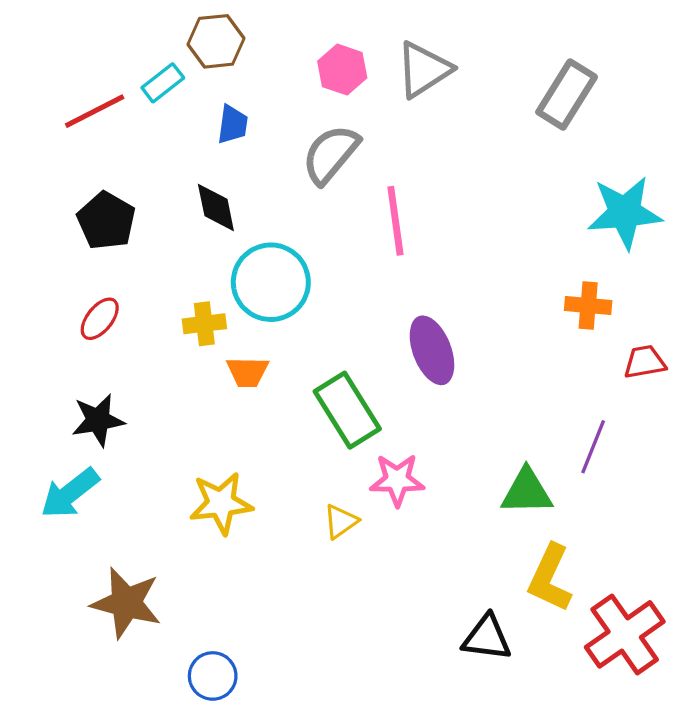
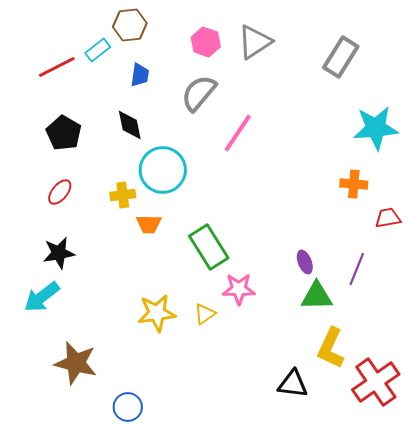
pink line: (395, 221) -> (238, 133), turned 42
purple ellipse: (432, 350) -> (305, 262), moved, size x0.6
yellow star: (221, 503) -> (157, 313), moved

